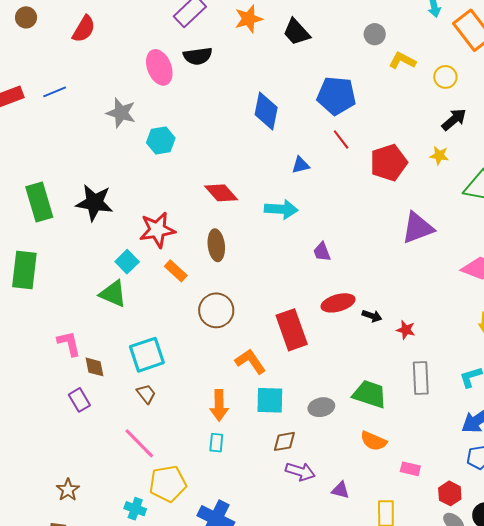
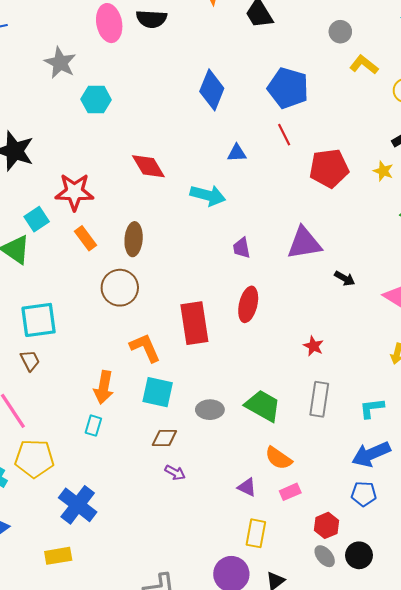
purple triangle: (418, 228) -> (304, 243), moved
brown ellipse: (216, 245) -> (134, 239), moved
red ellipse: (338, 303) -> (248, 304), turned -72
black arrow: (372, 316) -> (345, 278), moved
orange semicircle: (374, 441) -> (279, 458), moved
pink rectangle: (410, 469) -> (290, 492), turned -48
purple arrow: (300, 472) -> (175, 473), size x0.7
purple triangle: (340, 490) -> (247, 487), moved

